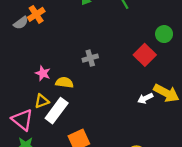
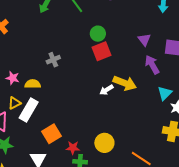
green circle: (164, 34) -> (98, 34), moved
red square: (145, 55) -> (102, 51), turned 30

